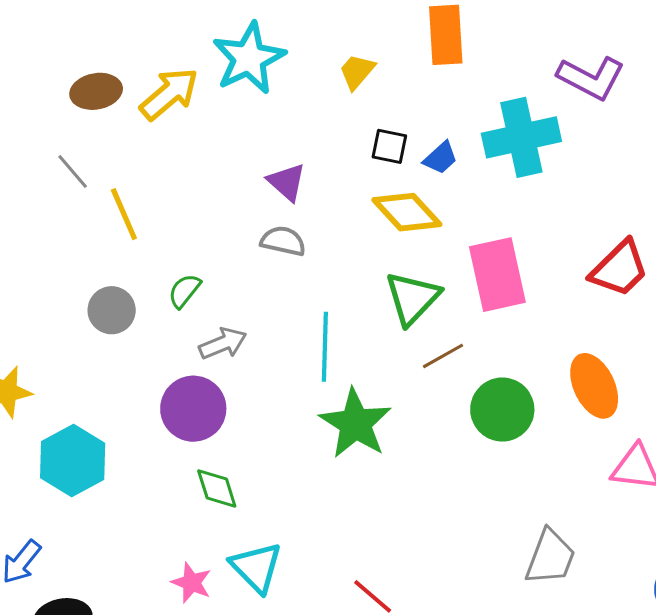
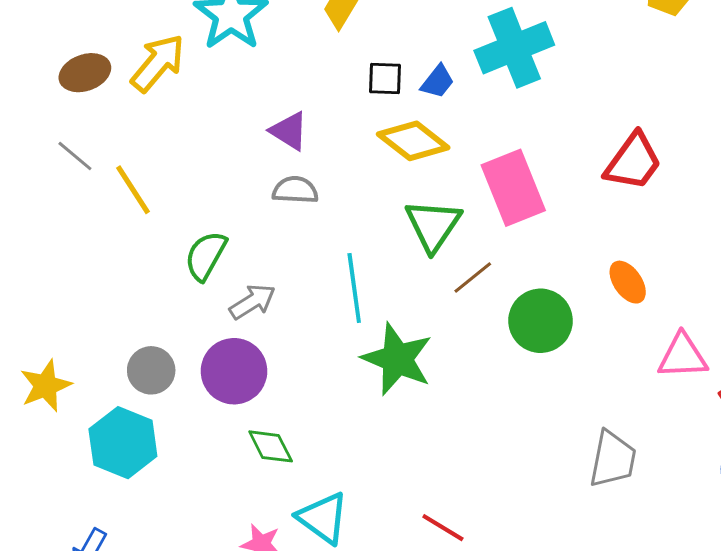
green semicircle: (184, 291) -> (206, 256), size x1.4
gray circle: (112, 310) -> (151, 370), moved
orange ellipse: (594, 386) -> (628, 282), size x0.7

